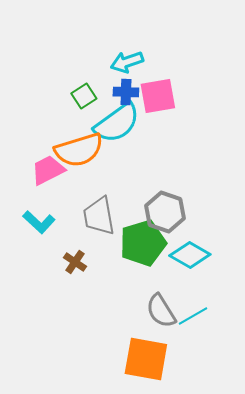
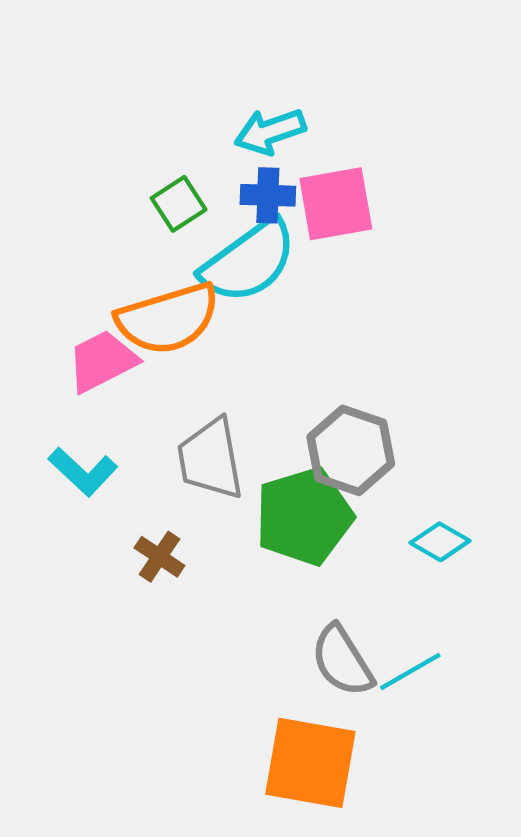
cyan diamond: (190, 255) -> (440, 542), moved, size x0.7

